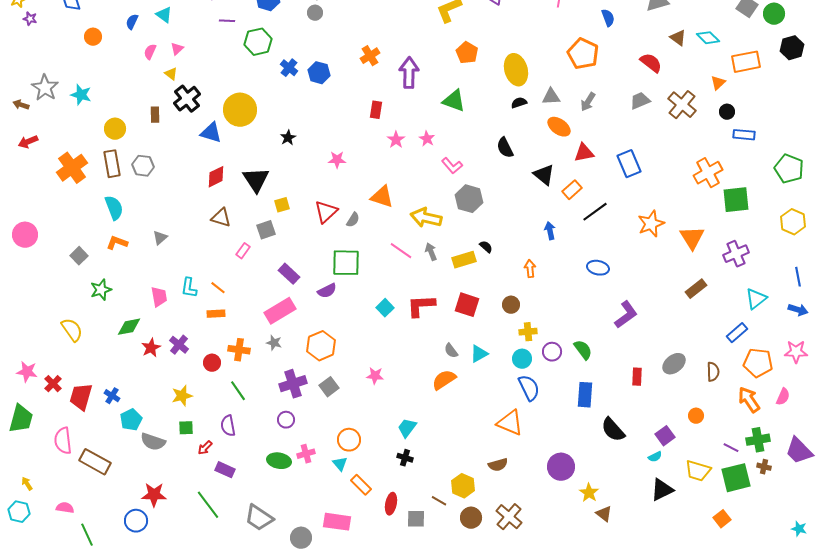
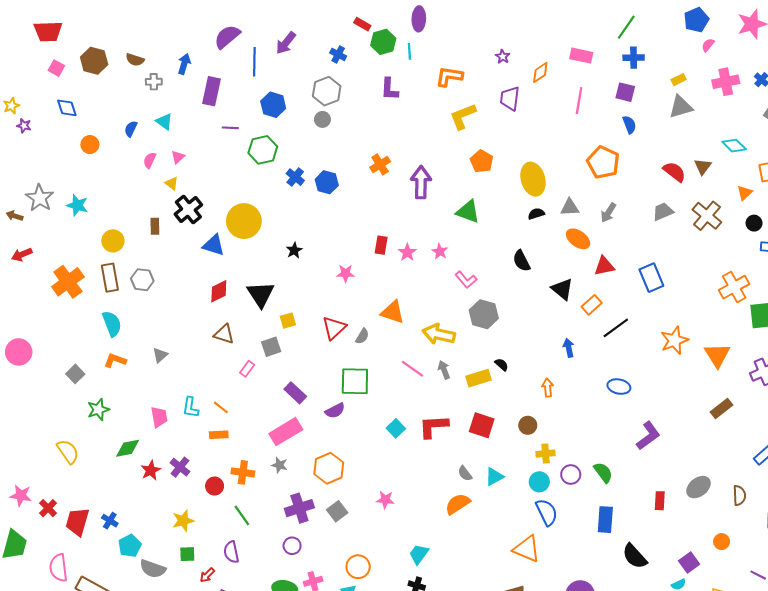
brown triangle: (678, 38) -> (703, 167), moved, turned 30
red rectangle: (376, 110) -> (381, 245), moved

